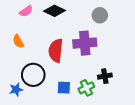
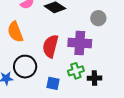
orange semicircle: (18, 41) -> (15, 32), size x1.5
green cross: (86, 88) -> (76, 71), moved

